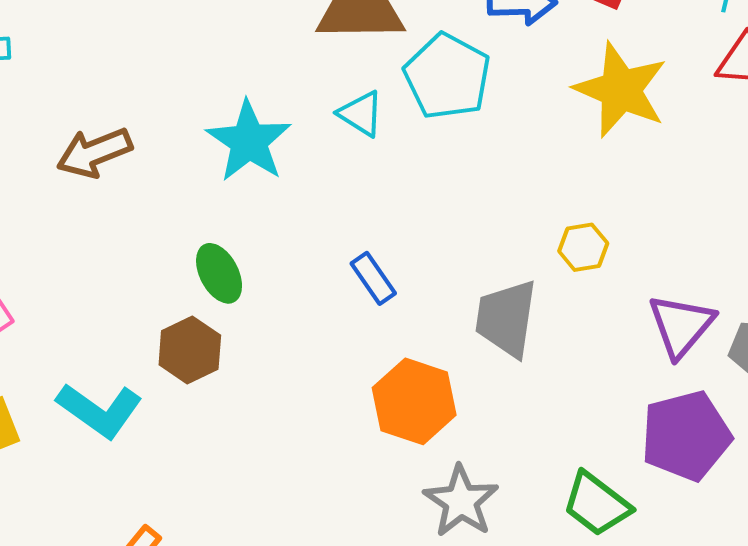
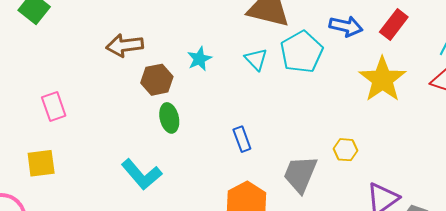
cyan star: (249, 141) -> (199, 59), size x0.6
brown hexagon: (190, 350) -> (157, 80), moved
cyan L-shape: (100, 410) -> (142, 174), moved

